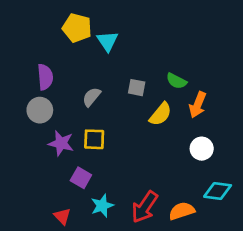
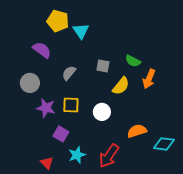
purple semicircle: (45, 77) -> (42, 50), moved, turned -48
white circle: (202, 149) -> (102, 112), moved
orange semicircle: (182, 211) -> (137, 131), moved

